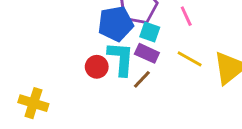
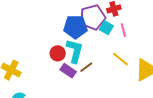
cyan square: (150, 32) -> (106, 28), moved
purple rectangle: (147, 53) -> (68, 71), moved

